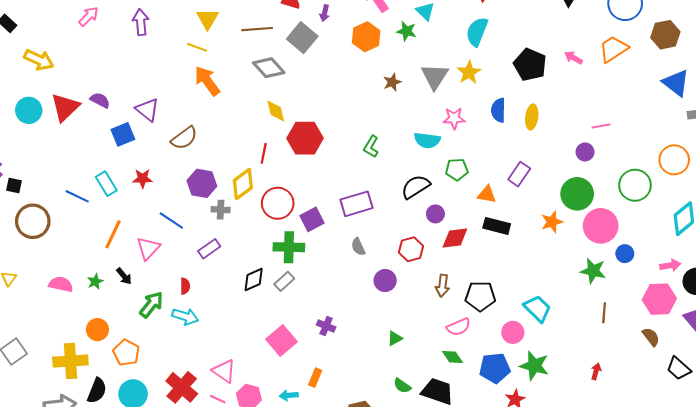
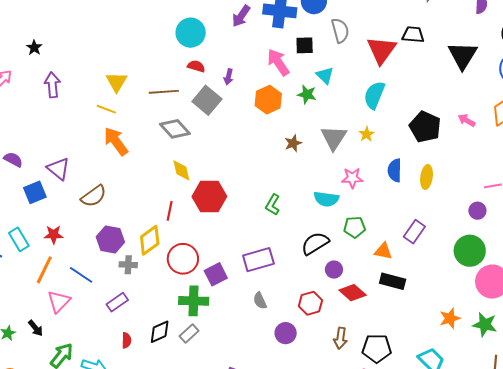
yellow star: (469, 73) -> (367, 134), size x0.7
orange star: (552, 222) -> (450, 318), moved
orange line: (113, 234) -> (44, 270), moved
red diamond: (455, 238) -> (353, 293), turned 48
red semicircle: (185, 286) -> (126, 340), moved

